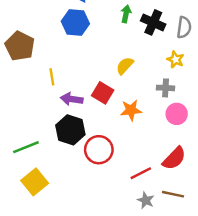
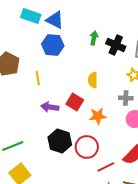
yellow semicircle: (125, 66) -> (93, 80), turned -42
yellow line: (52, 77) -> (38, 78), moved
black hexagon: (70, 130) -> (60, 141), moved
red circle: (99, 150) -> (87, 147), moved

